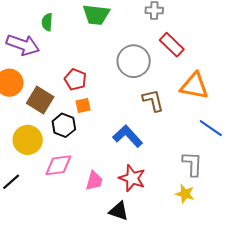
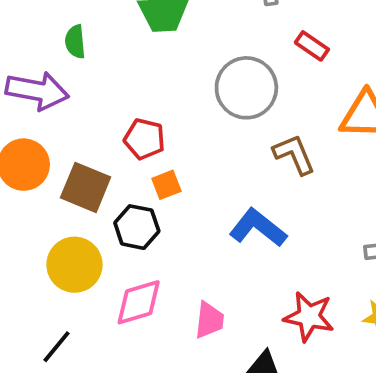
red rectangle: (172, 45) -> (312, 46), size x0.7
red star: (132, 178) -> (309, 317), moved

